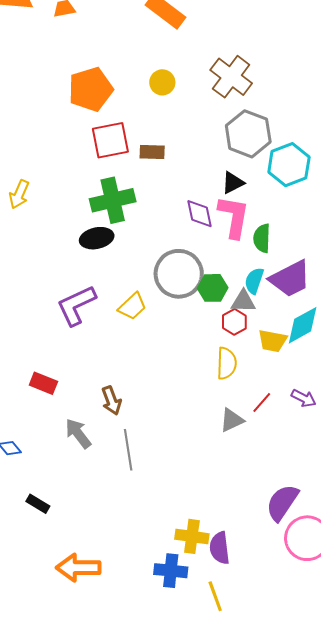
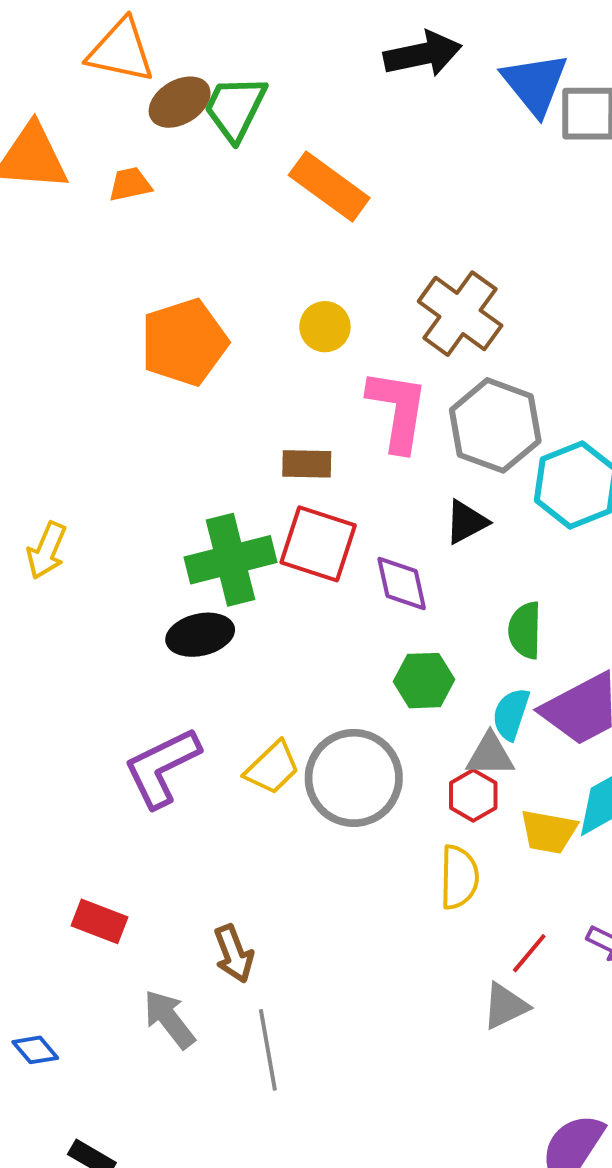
red square: (110, 140) -> (318, 544), moved, turned 30
pink L-shape: (234, 217) -> (398, 410), moved
gray circle: (179, 274) -> (354, 778), moved
green hexagon: (213, 288) -> (424, 681), moved
gray triangle: (232, 420) -> (505, 1006), moved

